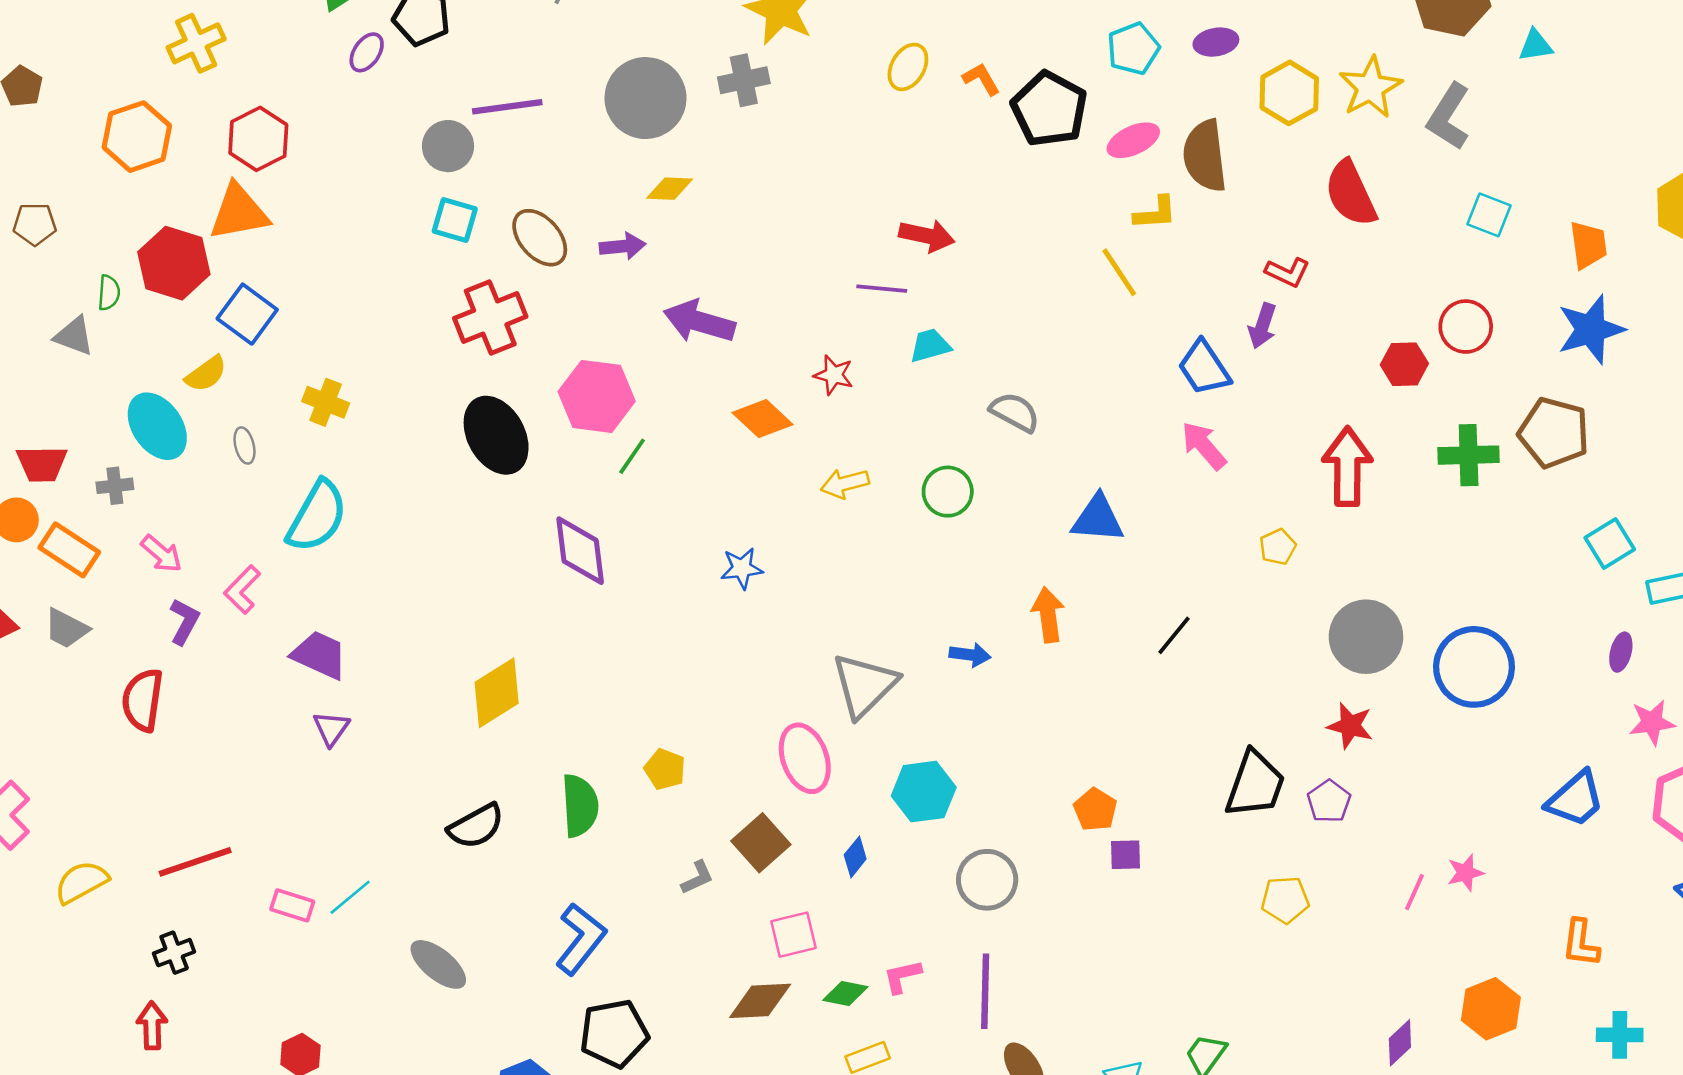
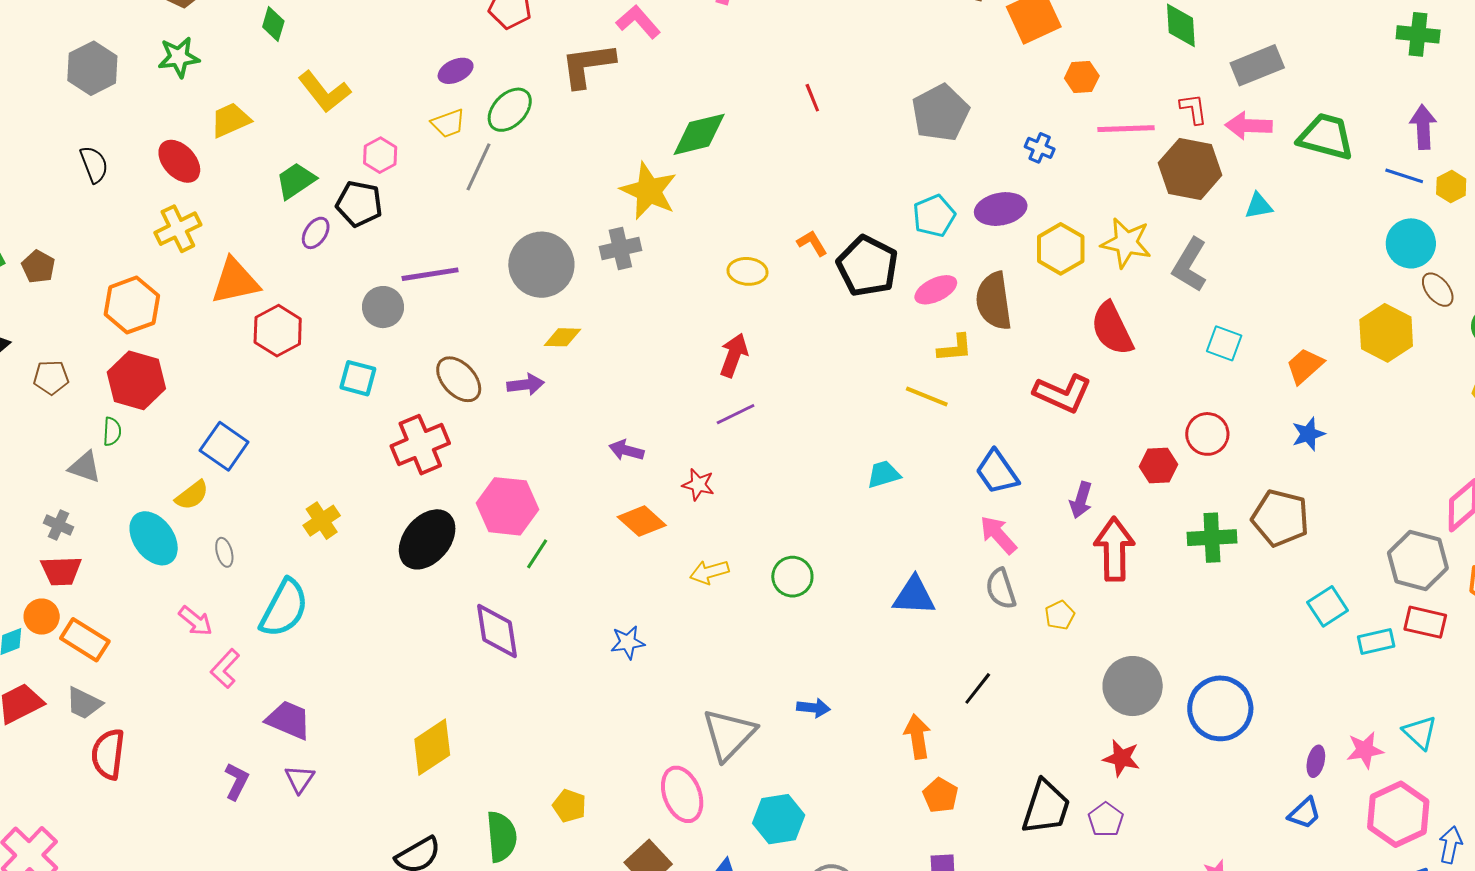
purple ellipse: (1216, 42) -> (1001, 209), size x1.4
yellow ellipse: (908, 67) -> (748, 271), moved, turned 66
yellow star: (1370, 87) -> (1126, 243), turned -30
red hexagon: (258, 139) -> (278, 331), moved
orange triangle: (239, 212) -> (235, 281), moved
cyan square: (455, 220) -> (358, 378), moved
red arrow: (927, 236) -> (734, 355), moved, turned -81
orange trapezoid: (1588, 245) -> (1305, 366), turned -123
red hexagon: (174, 263) -> (136, 380), moved
yellow line: (1119, 272) -> (927, 397), turned -33
red L-shape: (1287, 272) -> (1063, 393), size x1.6
purple line: (882, 289) -> (736, 414), turned -30
purple arrow: (699, 322) -> (626, 450), moved, size x0.6
purple arrow: (1262, 326) -> (1081, 500), moved
blue star: (1591, 329) -> (1308, 434), size x0.6
cyan trapezoid: (930, 346) -> (884, 474), moved
yellow cross: (326, 402) -> (322, 521), moved, turned 36
gray semicircle: (1015, 412) -> (1001, 589), moved, turned -135
black ellipse: (496, 435) -> (427, 539), turned 70
gray cross: (115, 486) -> (59, 525), moved, turned 32
pink arrow: (161, 554) -> (195, 621), moved
orange arrow: (1048, 615) -> (917, 737), moved
purple L-shape: (184, 621) -> (237, 781), moved
purple ellipse: (1621, 652) -> (1316, 761), moved
red semicircle: (143, 700) -> (108, 754), moved
blue trapezoid: (1575, 799) -> (1305, 813), size x0.7
orange pentagon: (1095, 810) -> (940, 795), moved

